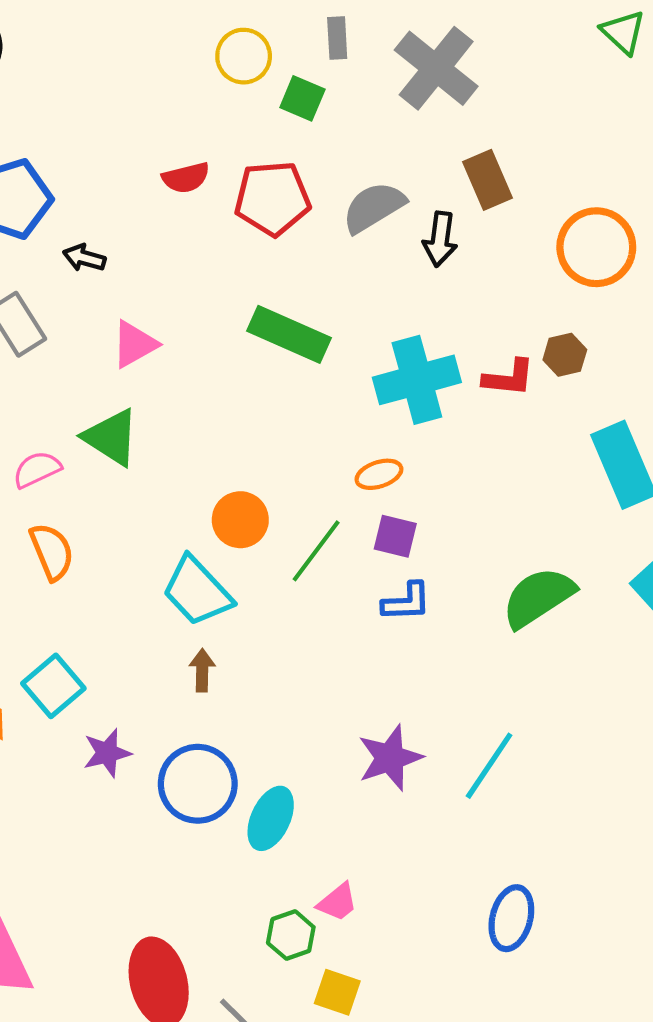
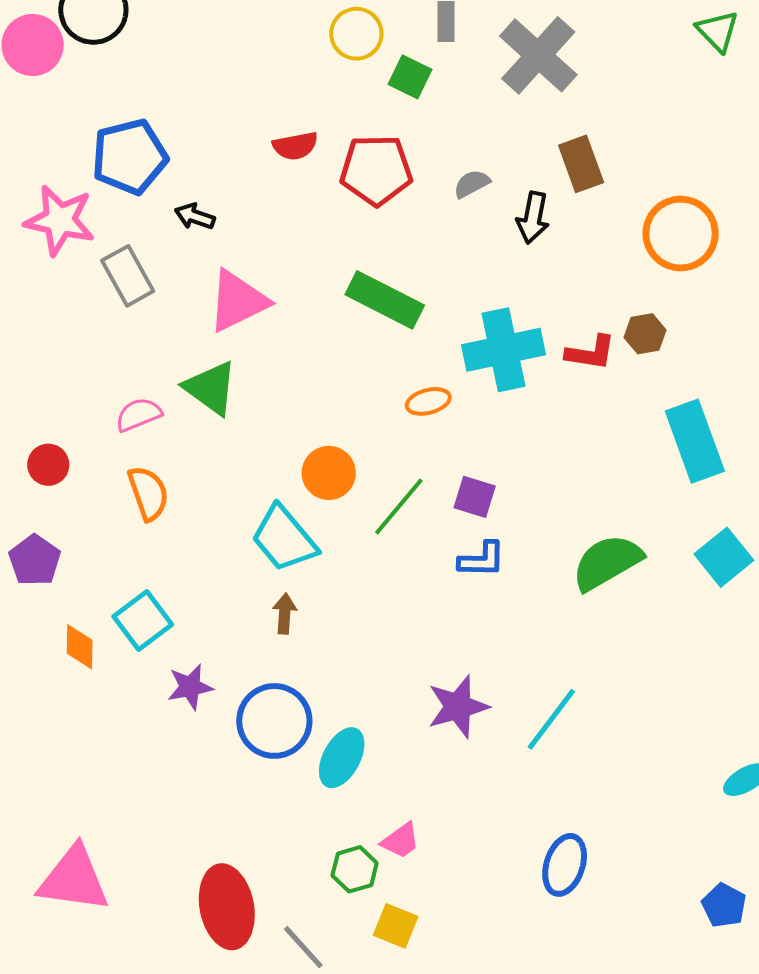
gray semicircle: (374, 207) -> (472, 184), size x0.6
pink triangle: (134, 344) -> (238, 301), size x1.4
orange ellipse: (379, 474) -> (428, 401), moved

